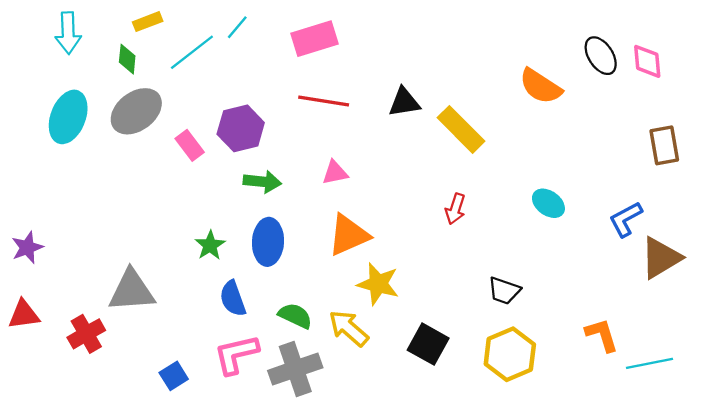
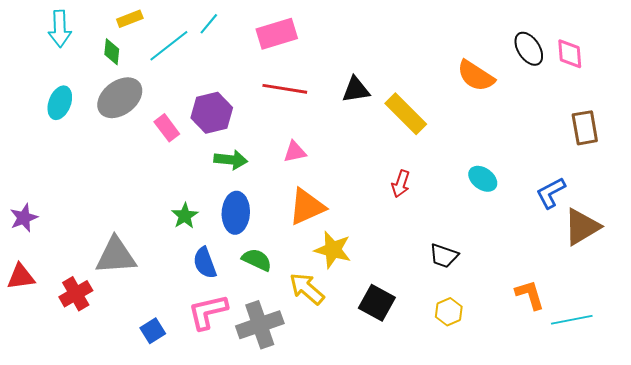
cyan ellipse: (68, 117) -> (60, 103), size x0.7
green semicircle: (295, 316) -> (257, 260), moved
yellow hexagon: (510, 354) -> (449, 312), size x0.6

